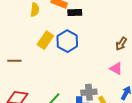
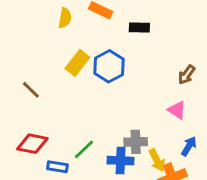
black rectangle: (75, 13) -> (139, 28), moved
brown line: (14, 61) -> (31, 90), turned 40

